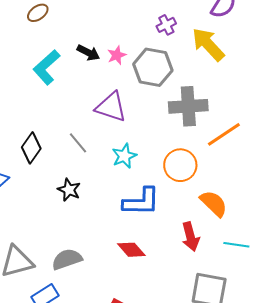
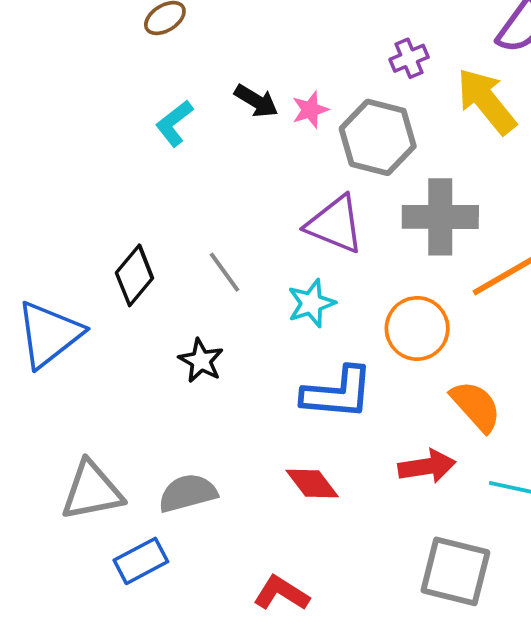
cyan L-shape: (46, 67) -> (174, 123), size x0.7
purple triangle: (111, 107) -> (335, 224), moved
red arrow: (190, 237) -> (427, 466), turned -88

